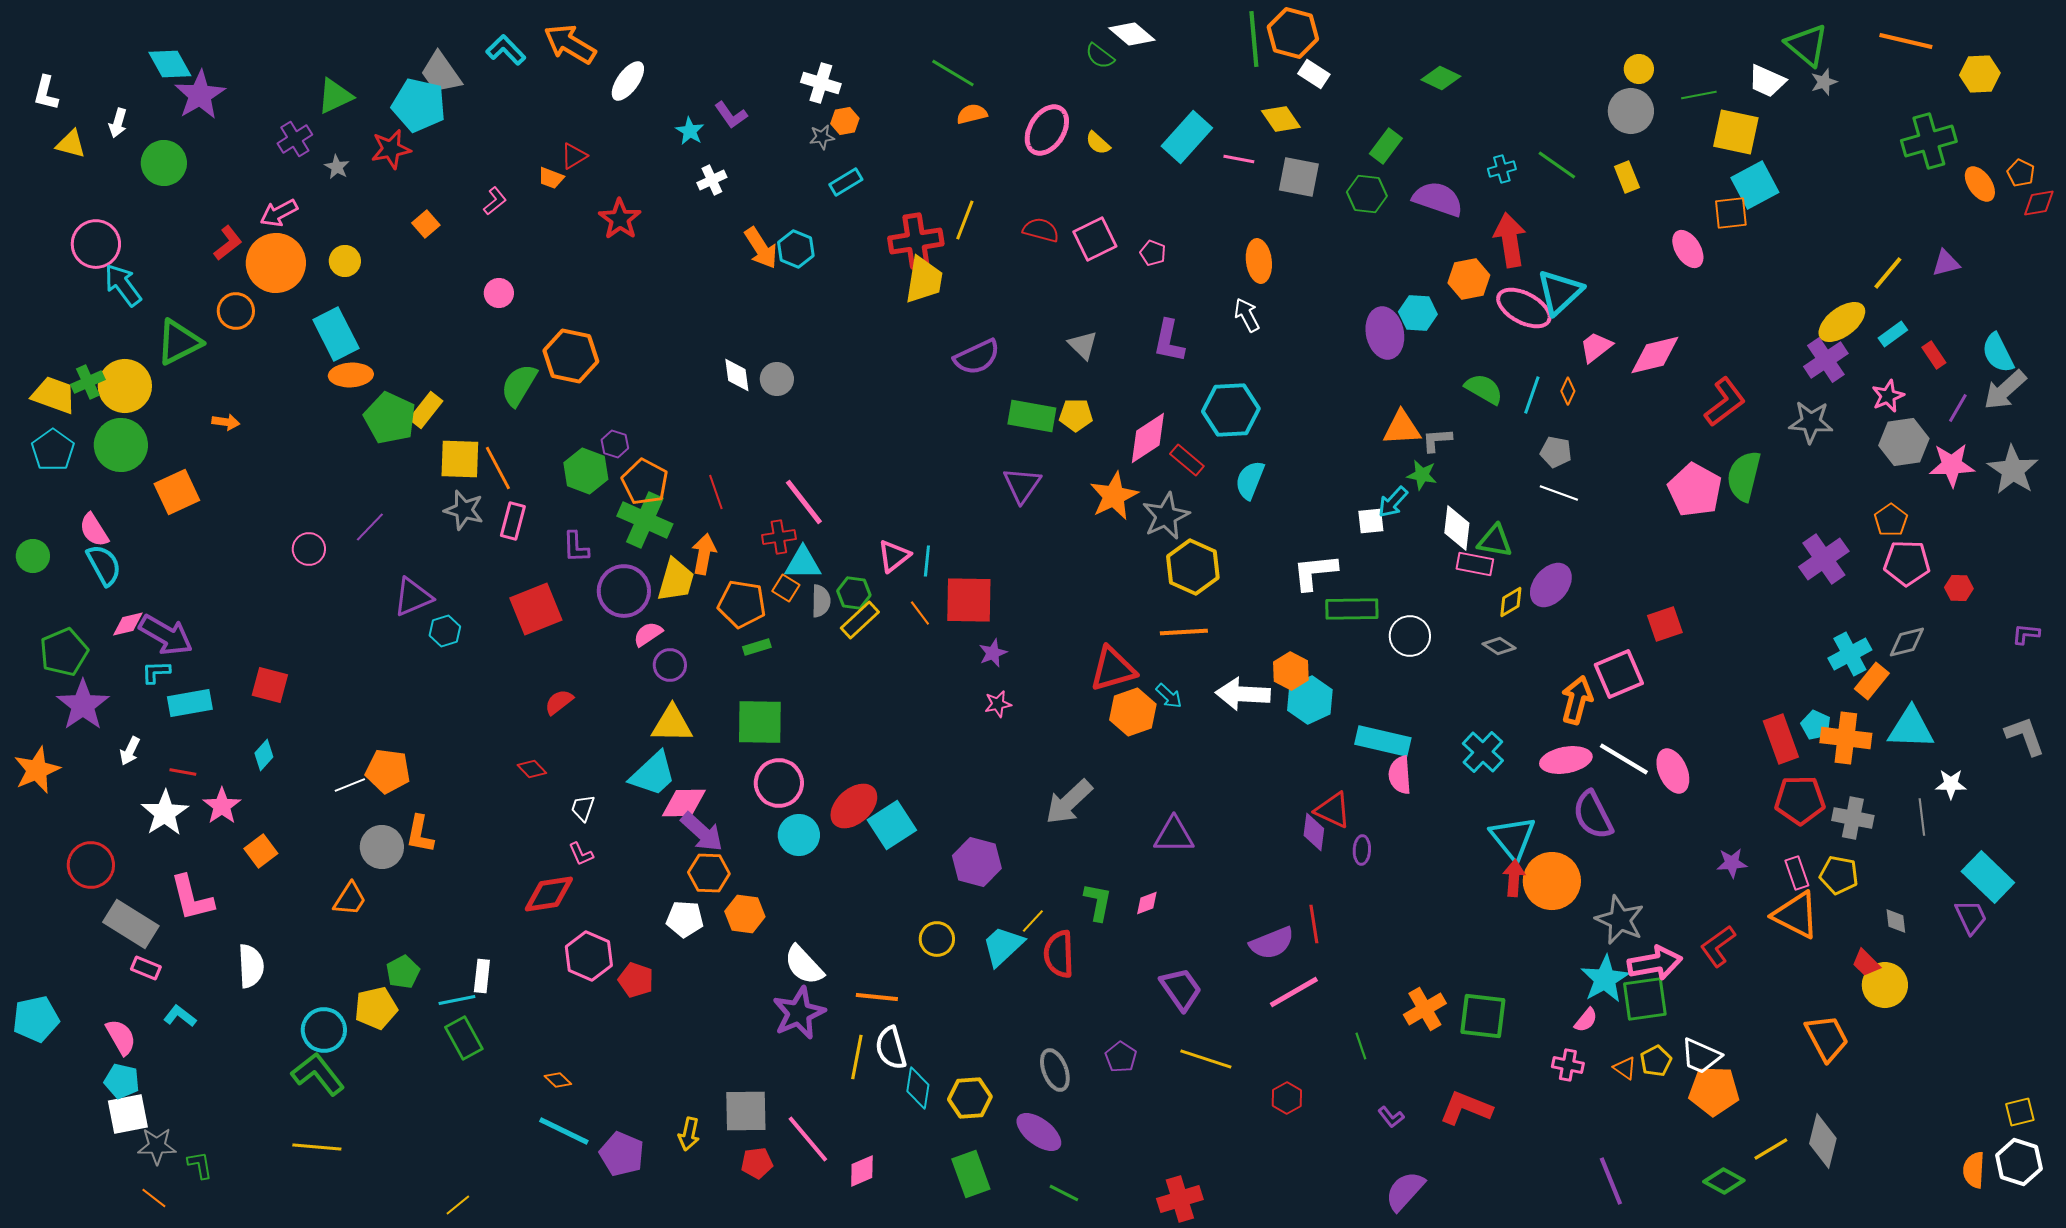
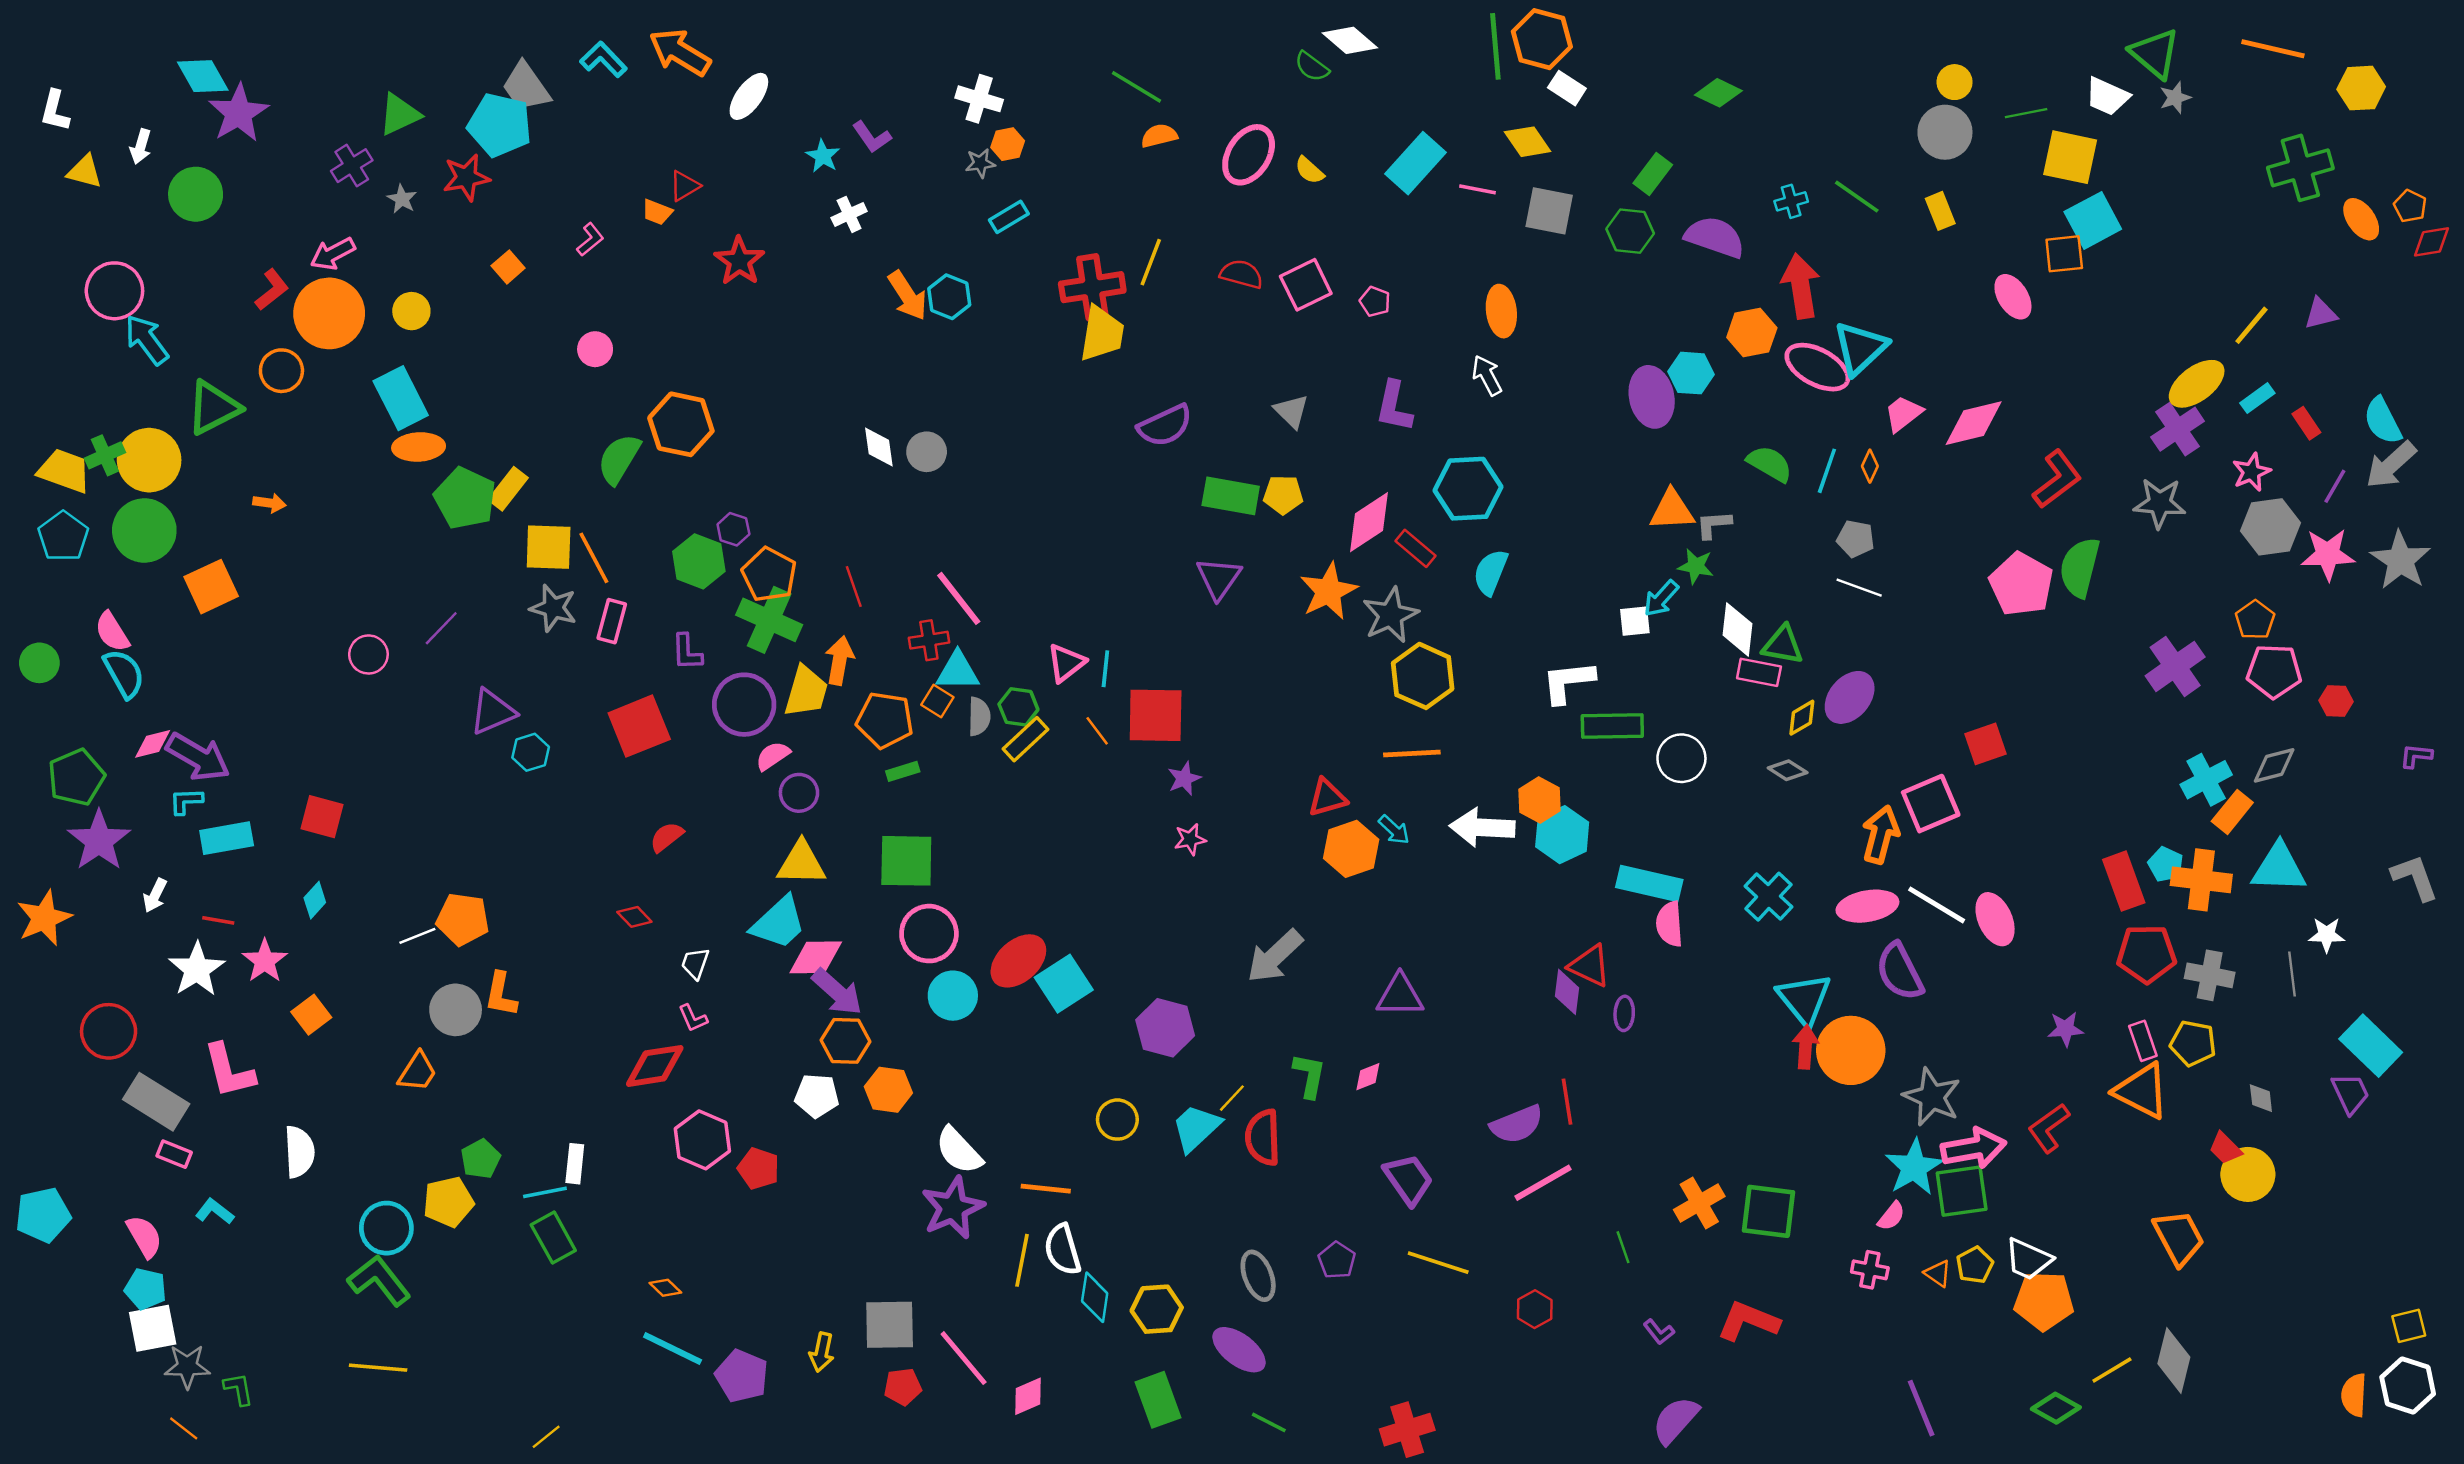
red triangle: (1113, 669) -> (1327, 798), size x0.7

